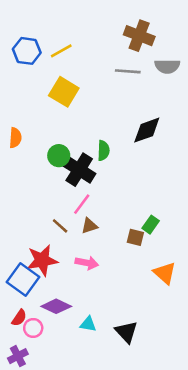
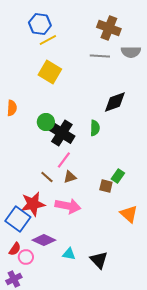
blue hexagon: (27, 51) -> (40, 24), moved
green semicircle: (103, 151) -> (95, 128), moved
pink arrow: (87, 263) -> (68, 206), size x1.4

